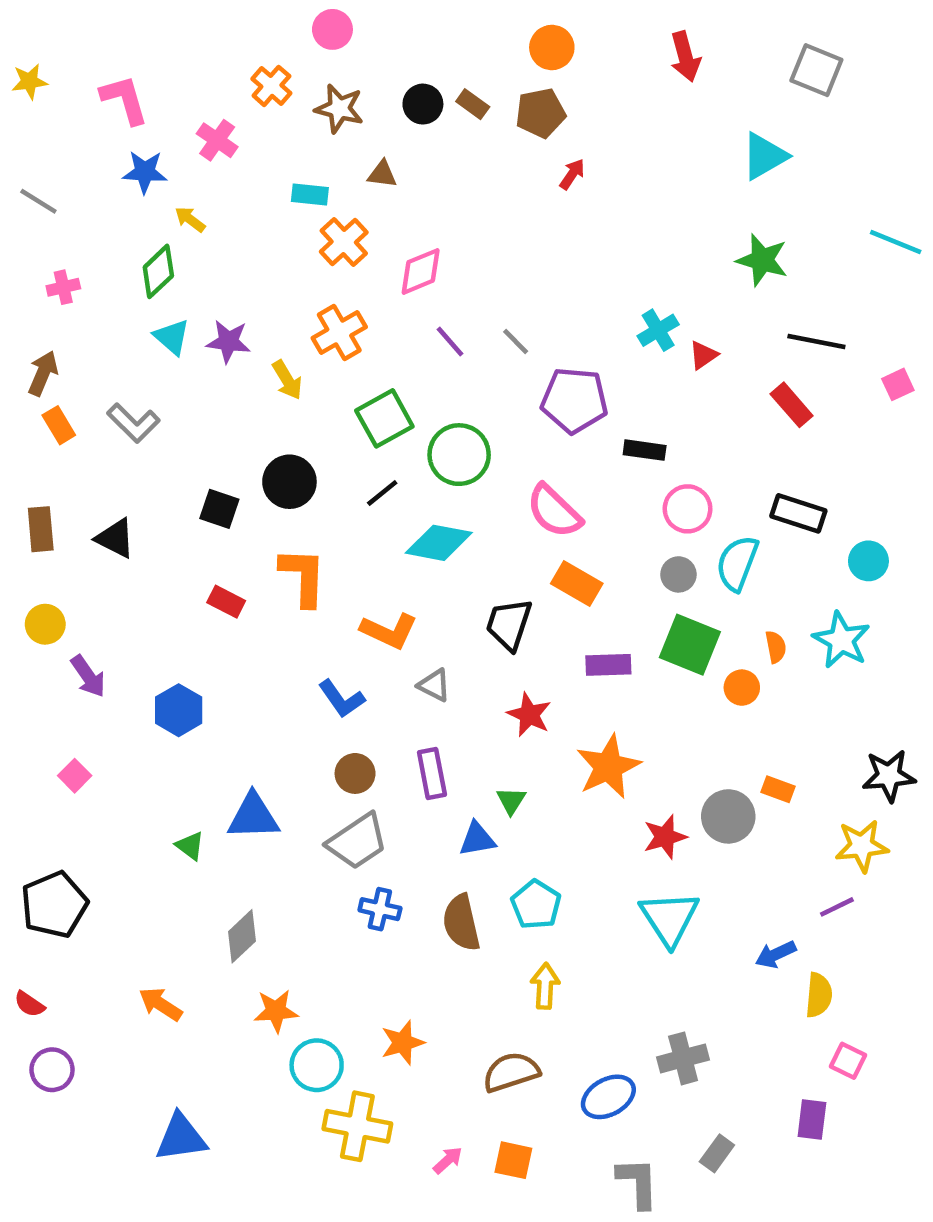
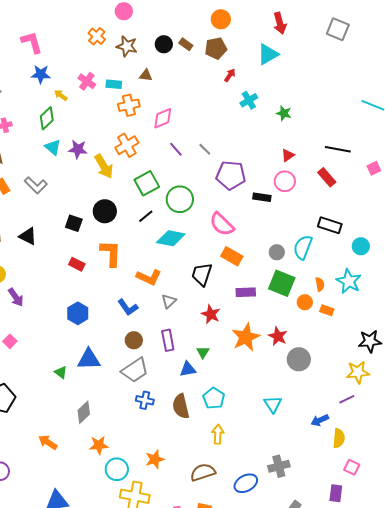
pink cross: (217, 140) -> (87, 81), moved
cyan triangle: (764, 156) -> (268, 54), moved
orange cross: (344, 242) -> (129, 105), turned 30
green star: (762, 260) -> (284, 113), moved, size x0.7
cyan cross: (658, 330) -> (249, 100), moved
yellow arrow: (287, 380) -> (104, 166), size x1.4
pink circle: (688, 509) -> (285, 181), moved
gray triangle: (434, 685) -> (169, 301), turned 49
blue hexagon: (179, 710) -> (78, 313), moved
orange rectangle: (778, 789) -> (327, 310), moved
red star: (665, 837) -> (278, 336), moved, turned -30
cyan triangle: (669, 918) -> (273, 404), size x0.7

